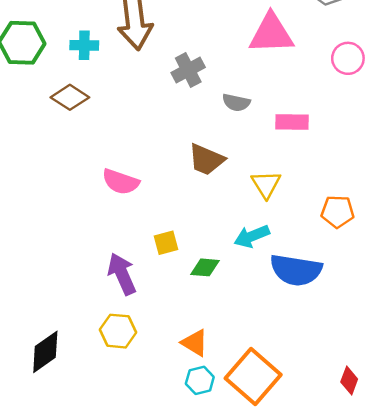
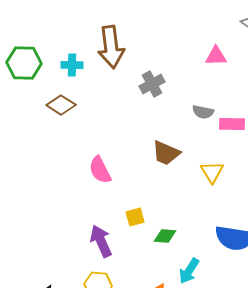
pink triangle: (271, 34) -> (216, 56), size x0.6
gray semicircle: (236, 102) -> (203, 112), moved
pink semicircle: (121, 182) -> (100, 170), turned 44
cyan arrow: (252, 236) -> (189, 271), moved, turned -36

